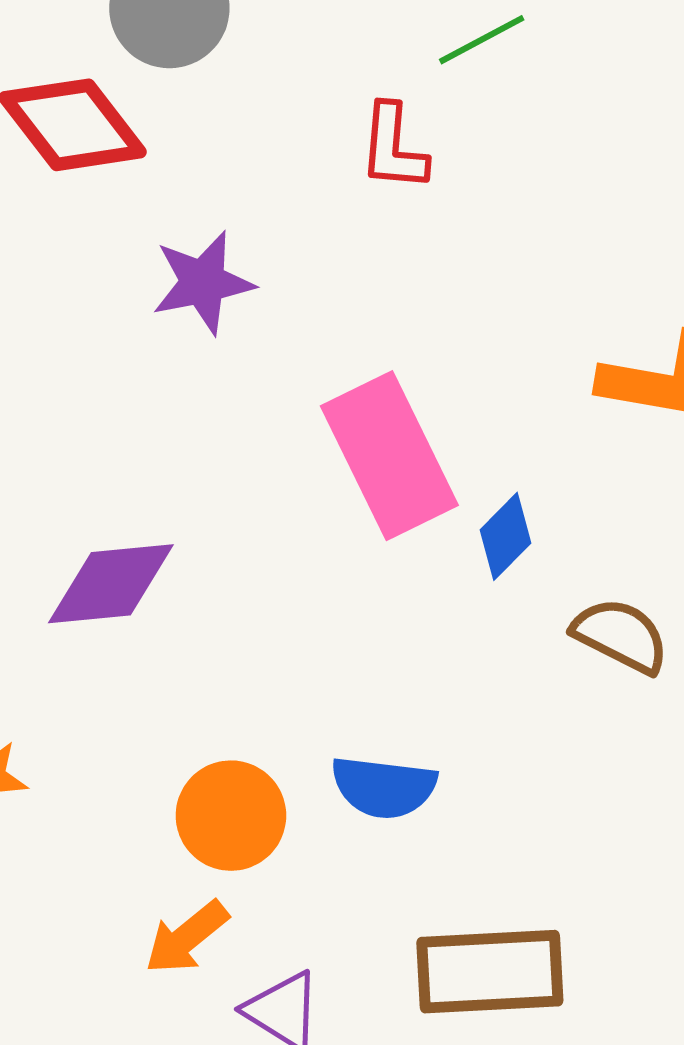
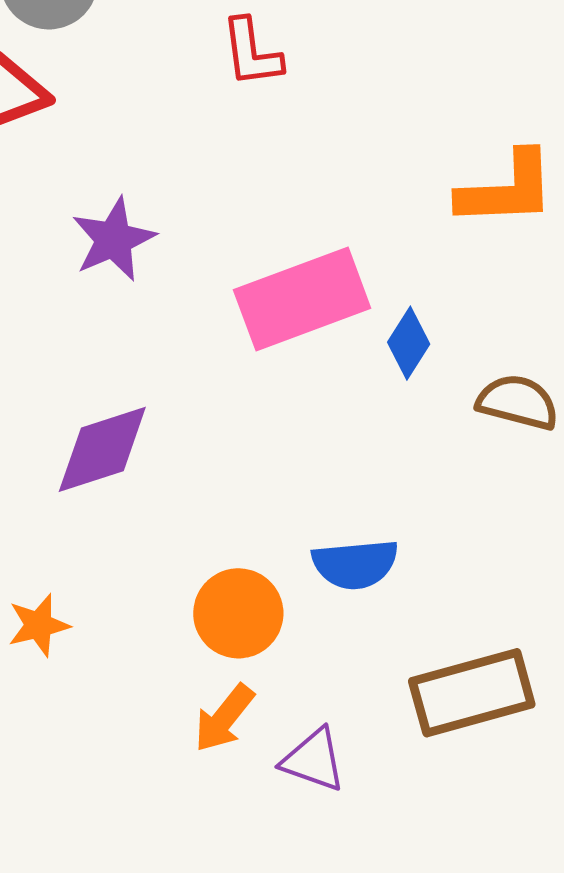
purple star: (203, 283) -> (114, 239), moved
pink rectangle: (389, 456) -> (302, 299), turned -72

